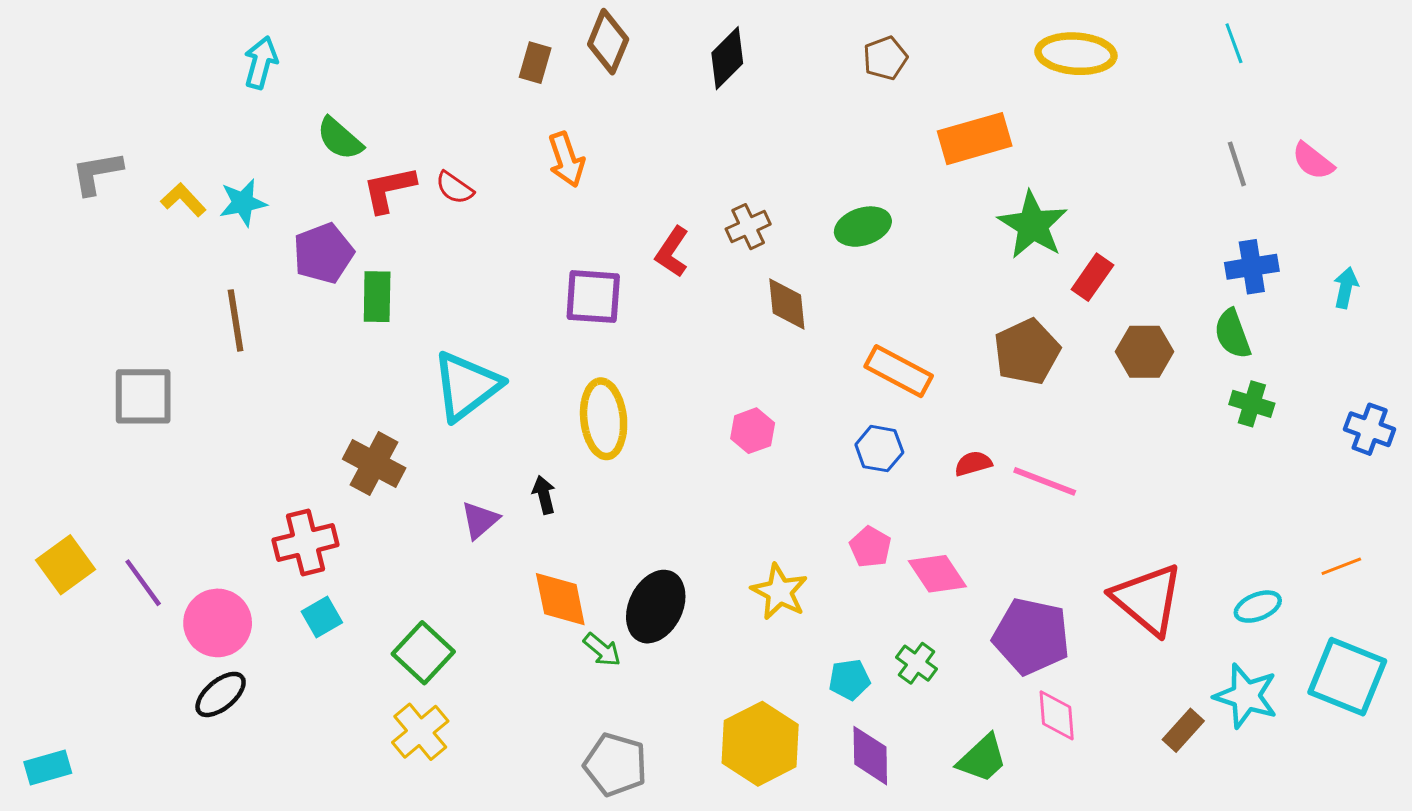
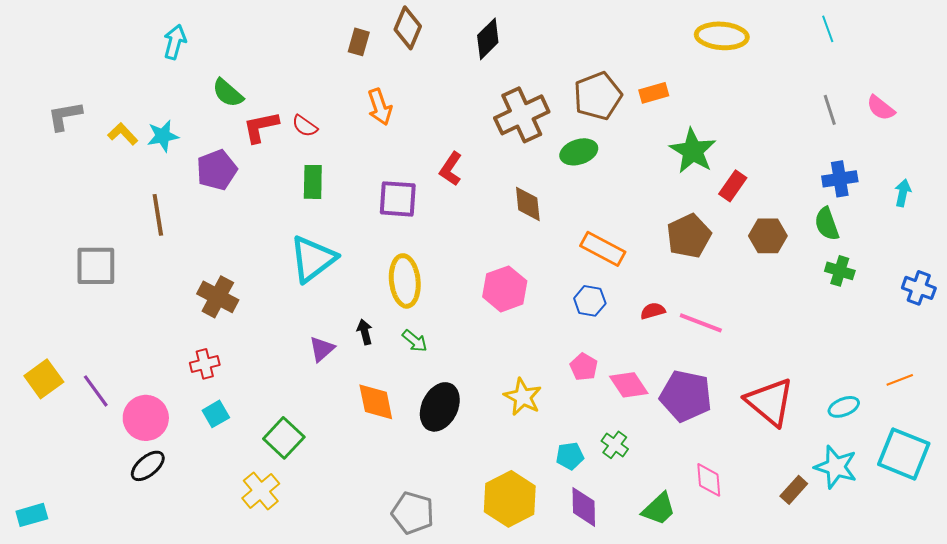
brown pentagon: (885, 58) -> (598, 96), moved, size x1.6
orange rectangle: (975, 139) -> (654, 93), size x0.6
brown cross: (748, 227) -> (522, 115), moved, size x1.8
green rectangle: (377, 297) -> (313, 182), moved
pink hexagon: (753, 431) -> (505, 289), size x1.5
brown cross: (374, 463) -> (218, 297), moved
red cross: (306, 542) -> (205, 364), size x0.7
purple pentagon: (1031, 636) -> (686, 396), moved
green arrow: (602, 650) -> (415, 341), moved
yellow cross: (420, 732) -> (261, 491), moved

